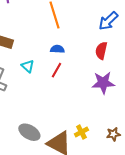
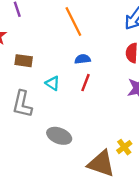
gray ellipse: (29, 132) -> (59, 136), moved

